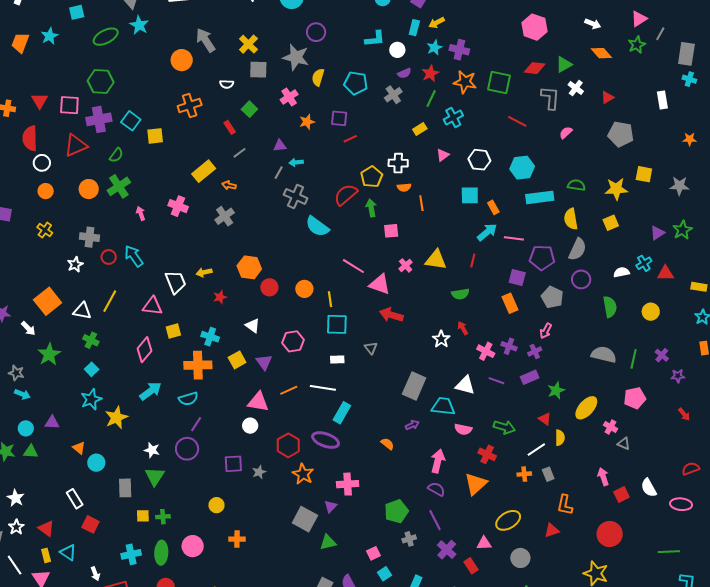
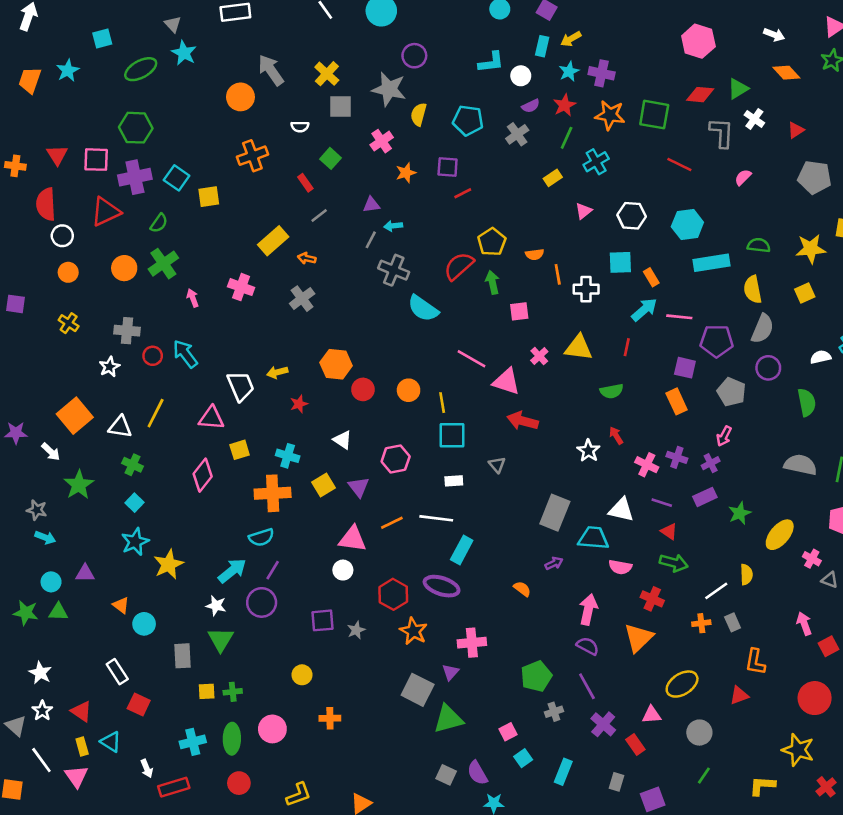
white cross: (398, 163) -> (586, 289), moved
cyan arrow: (151, 391) -> (232, 571), moved
red triangle: (545, 419) -> (669, 531), moved
green triangle: (328, 542) -> (448, 719), size x1.4

